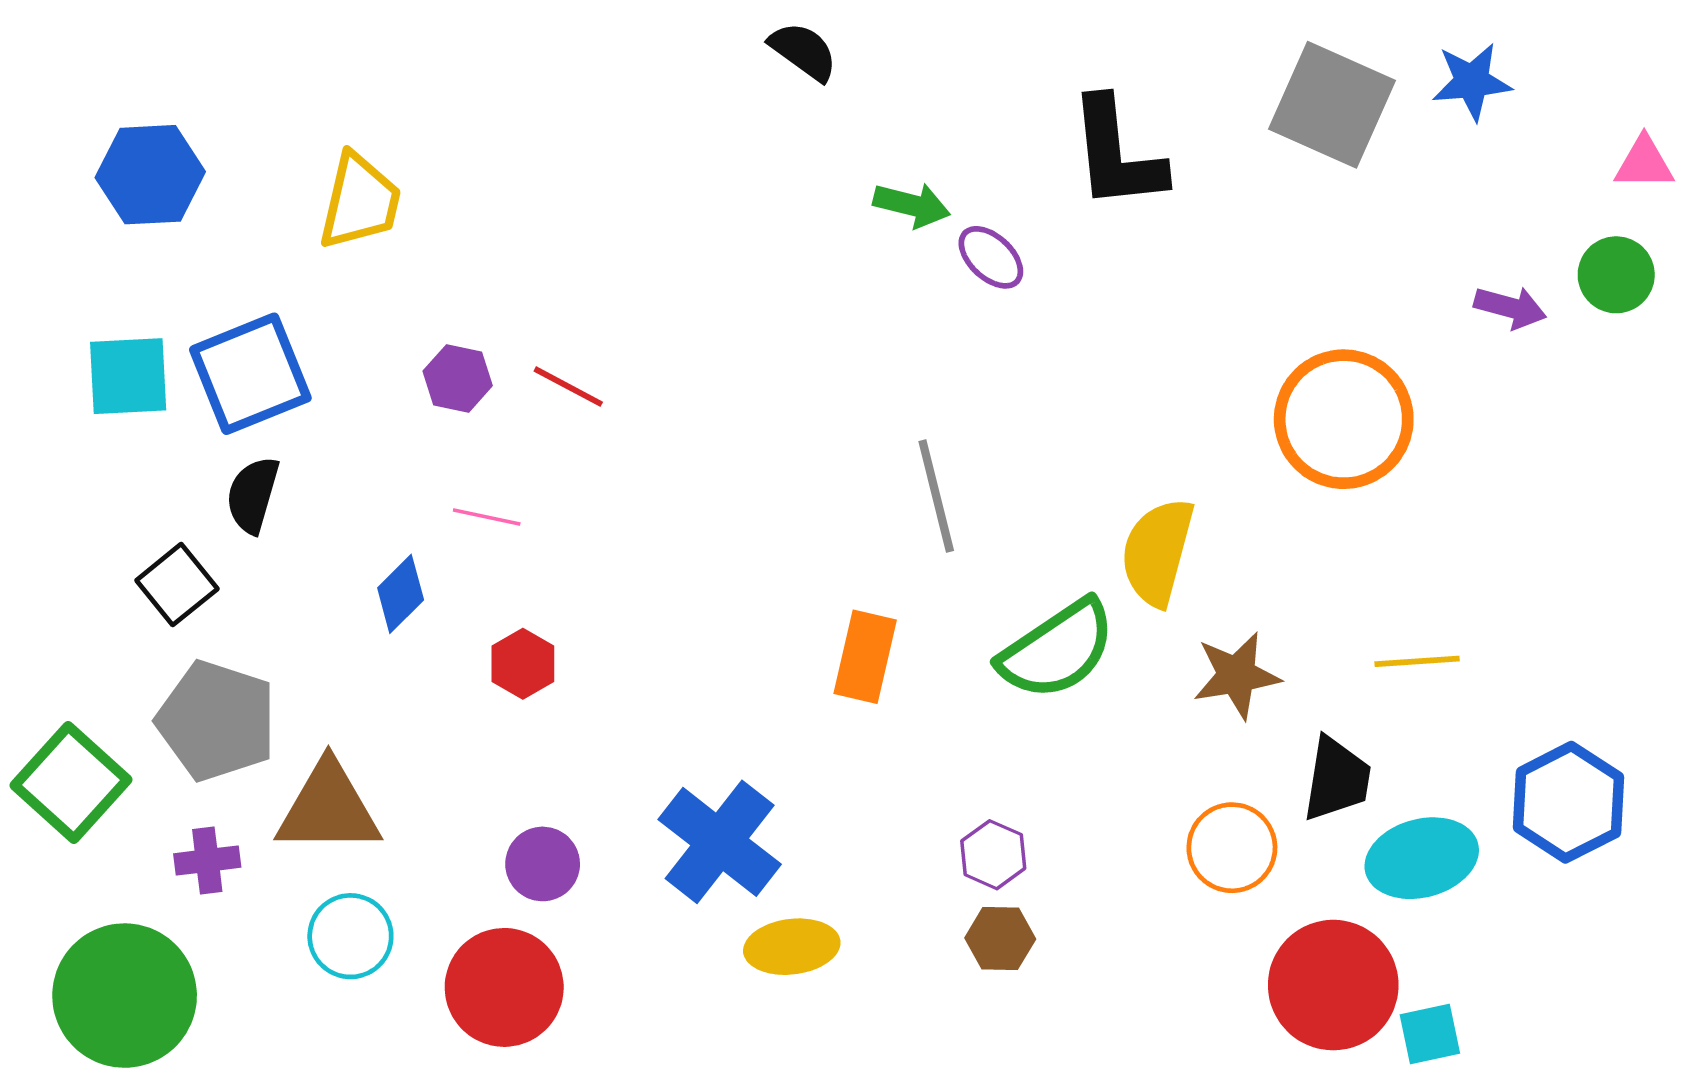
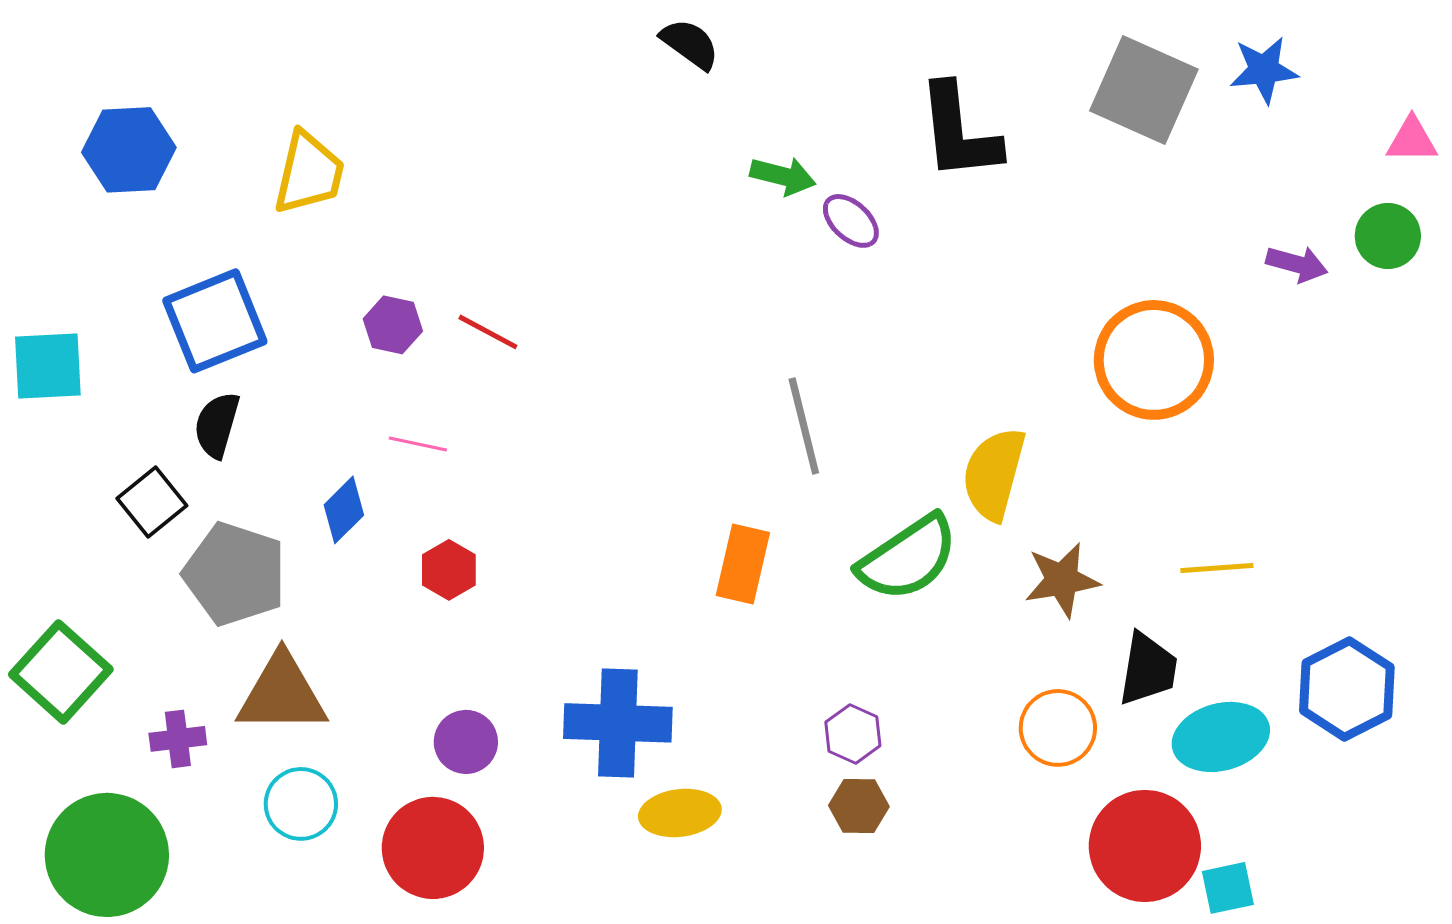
cyan square: (128, 376) -> (48, 366), moved
gray pentagon: (217, 721) -> (235, 574), moved
blue cross: (720, 842) -> (618, 723), turned -36

